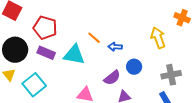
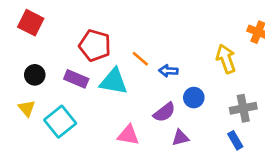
red pentagon: (45, 28) -> (95, 45), moved
black circle: (15, 50) -> (35, 75), size x0.6

